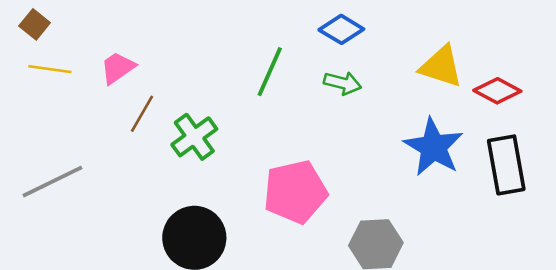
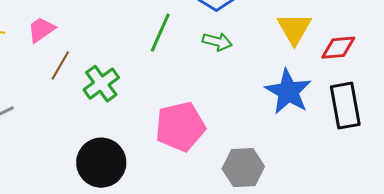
yellow triangle: (441, 66) -> (294, 29), turned 42
red diamond: (497, 91) -> (338, 48), turned -33

